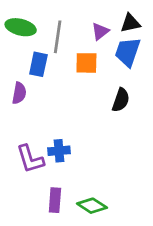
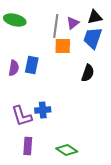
gray line: (58, 37) -> (56, 26), moved
blue rectangle: (38, 64) -> (32, 65), moved
purple rectangle: (55, 200) -> (28, 146), moved

